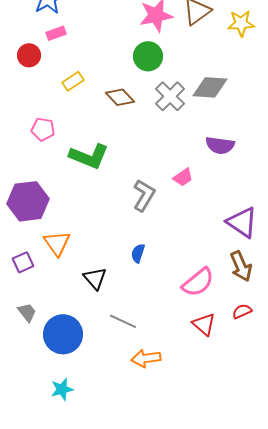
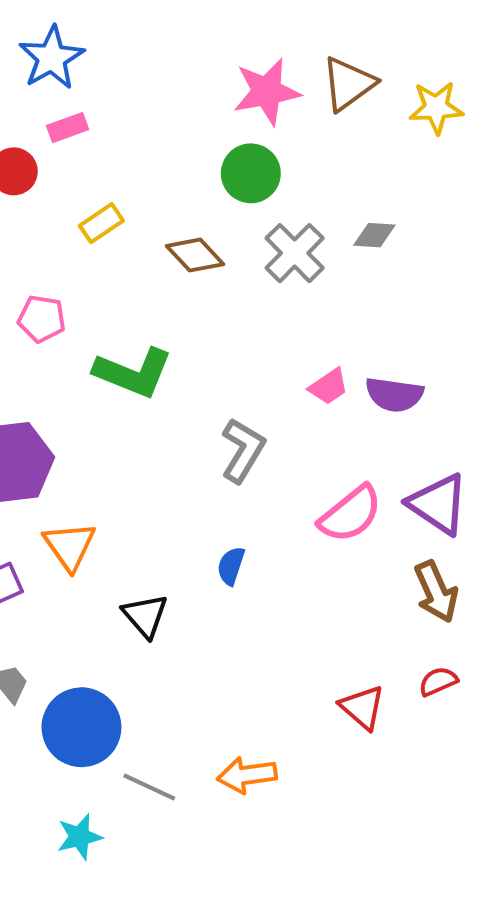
gray diamond: (210, 87) -> (374, 235), size x0.6
purple semicircle: (220, 145) -> (394, 395), moved
pink trapezoid: (183, 177) -> (329, 387), moved
pink semicircle: (198, 282) -> (350, 514), moved
gray line: (123, 321) -> (149, 787), moved

